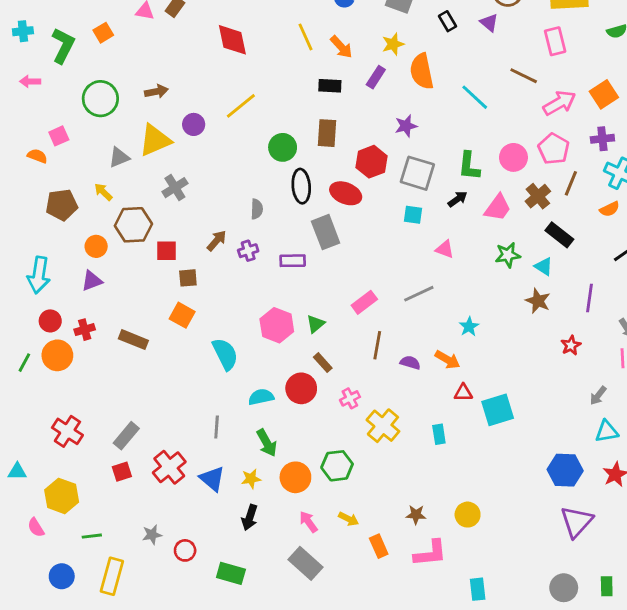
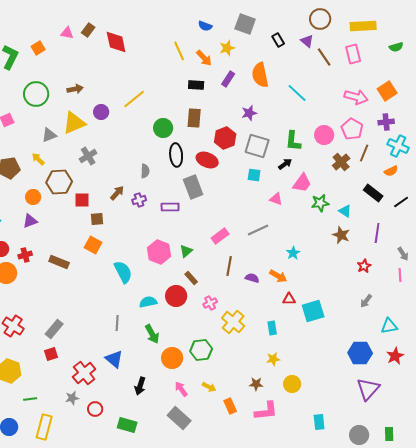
red diamond: (232, 40) -> (116, 42), moved
yellow star: (393, 44) -> (227, 48), moved
brown line: (524, 76) -> (324, 57), moved, turned 30
pink arrow: (559, 103) -> (356, 97), turned 45
pink trapezoid: (498, 208) -> (302, 183), moved
black rectangle: (559, 235) -> (373, 193), moved
gray arrow: (598, 396) -> (366, 301), moved
red cross: (169, 467) -> (84, 373), moved
yellow star: (251, 479) -> (273, 359), moved
cyan rectangle: (478, 589) -> (319, 422), moved

